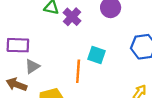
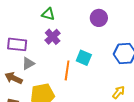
purple cross: (72, 17) -> (53, 37), moved

